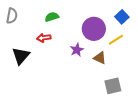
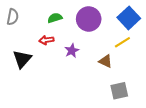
blue square: (122, 17) -> (129, 18), size x1.5
purple circle: (94, 29) -> (89, 19), moved
purple star: (77, 50) -> (72, 51), moved

